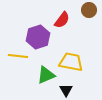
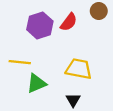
purple hexagon: (38, 37) -> (40, 25), moved
green triangle: (46, 75) -> (36, 83), moved

